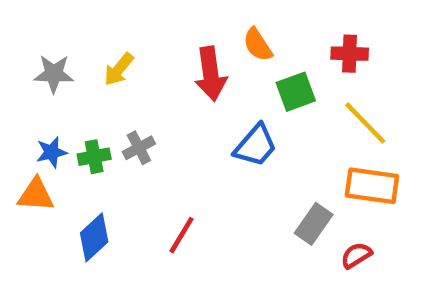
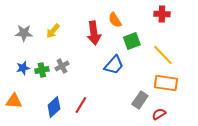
red cross: (350, 54) -> (162, 14), moved
orange triangle: (36, 195) -> (14, 101), moved
blue diamond: (94, 237) -> (54, 107), moved

